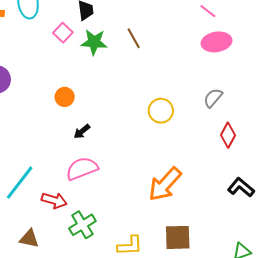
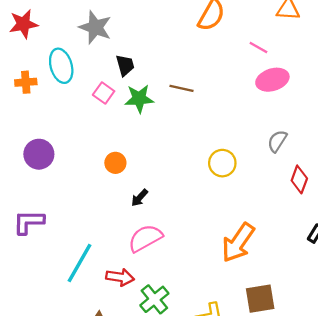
brown line: (134, 38) -> (182, 88), turned -40

